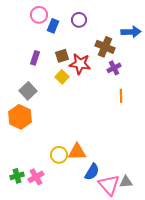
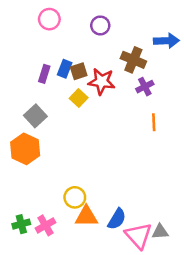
blue rectangle: (53, 26) -> (65, 69), moved
orange triangle: (77, 152) -> (86, 216), moved

